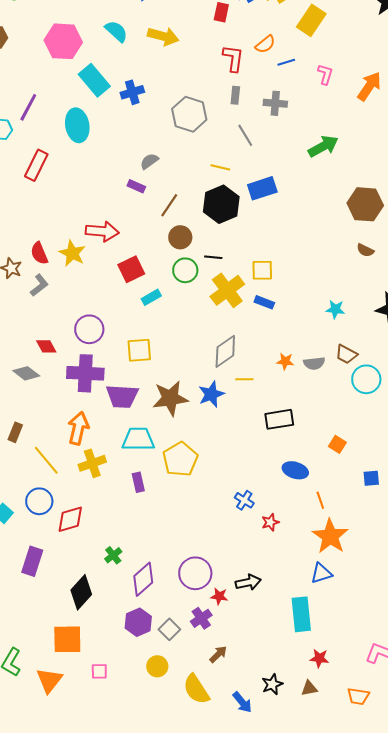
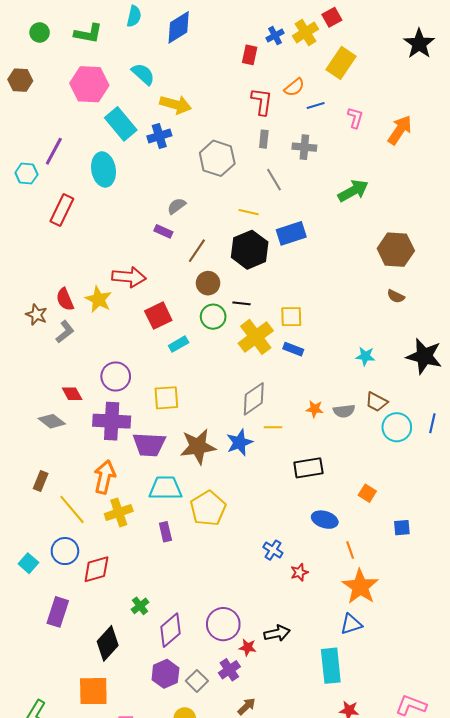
yellow arrow: (163, 36) -> (176, 105), moved

